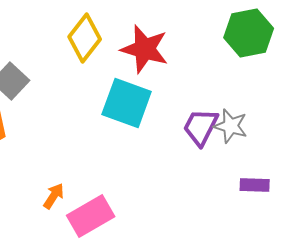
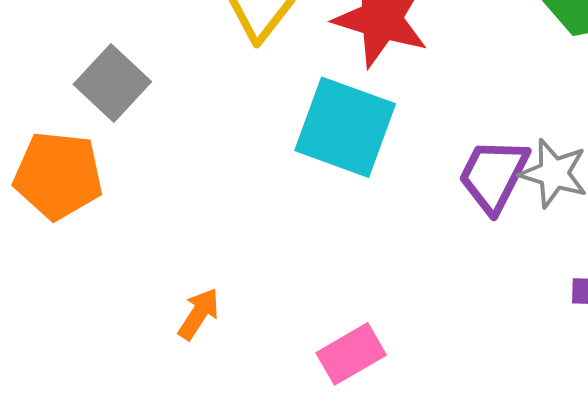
pink rectangle: (91, 216) -> (351, 354), moved, size x0.7

